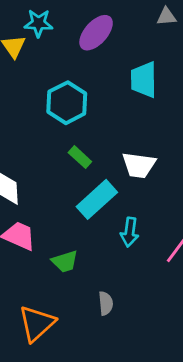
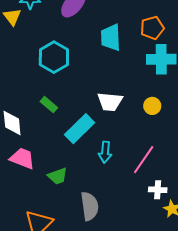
green rectangle: (80, 157) -> (49, 105), moved
gray semicircle: (106, 303) -> (90, 206), size x1.6

